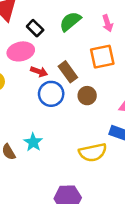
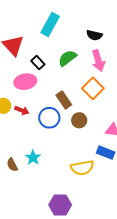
pink arrow: (107, 23) -> (98, 61), size x1.5
orange square: (102, 57) -> (93, 88), turned -35
red arrow: (39, 72) -> (22, 110), moved

